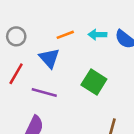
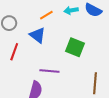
purple line: (44, 92) -> (49, 71), moved

